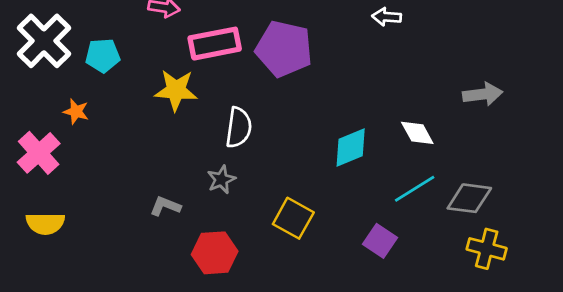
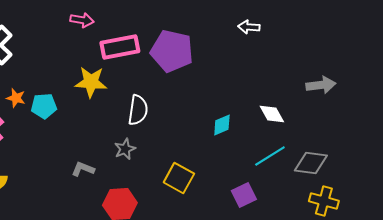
cyan pentagon: (103, 56) -> (44, 106), moved
cyan diamond: (351, 148) -> (222, 125), size x0.7
purple square: (380, 241) -> (244, 195), turned 30

